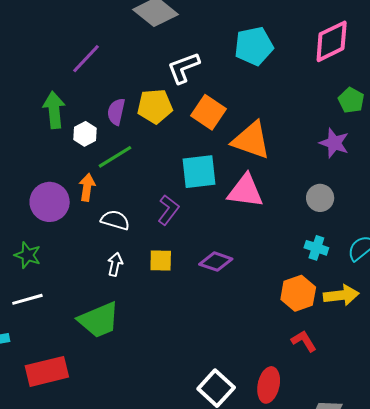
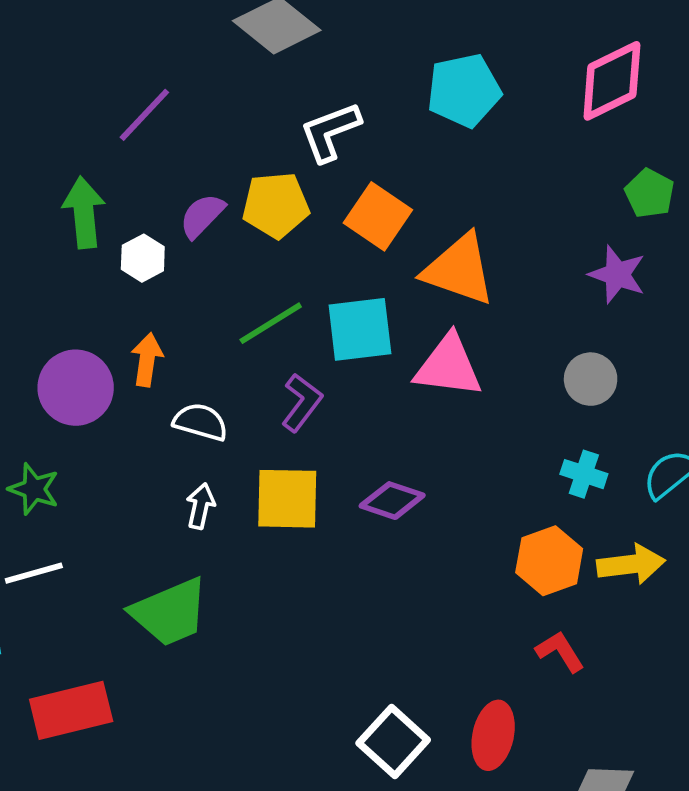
purple semicircle: (116, 112) -> (202, 216), turned 32
green line: (115, 157) -> (271, 323), moved
yellow square: (161, 260) -> (287, 499), size x1.5

